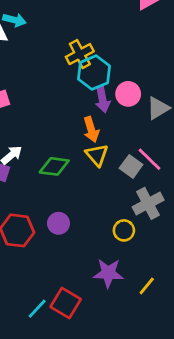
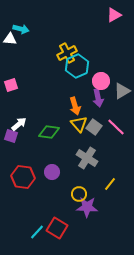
purple arrow: (103, 100) -> (98, 98), moved
gray square: (131, 166) -> (94, 127), moved
gray cross: (148, 203) -> (87, 158), moved, turned -30
yellow circle: (124, 230) -> (79, 194), moved
yellow line: (147, 286) -> (110, 184), moved

